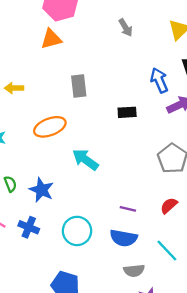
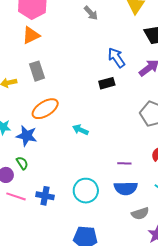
blue arrow: (159, 80) -> (116, 58), moved
gray rectangle: (79, 86) -> (37, 71), moved
cyan arrow: (85, 160) -> (80, 130), size x0.7
blue star: (42, 190) -> (27, 136), moved

